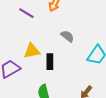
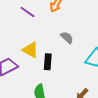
yellow triangle: (32, 51) -> (30, 50), turned 36

